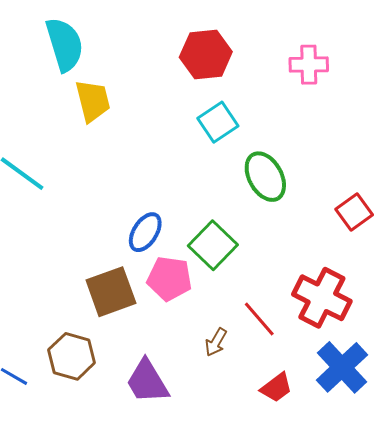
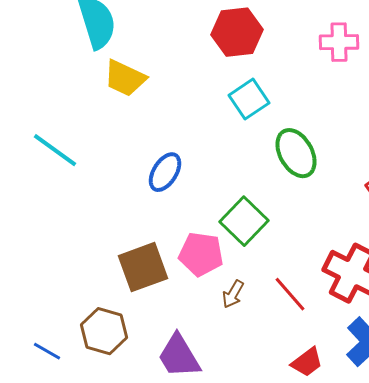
yellow trapezoid: (93, 101) -> (125, 78), turned 129
blue ellipse: (145, 232) -> (165, 172), moved
brown arrow: (216, 342) -> (233, 294), moved

